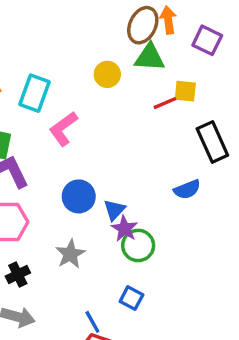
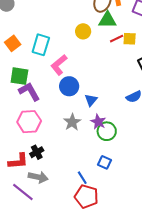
red line: (165, 103) -> (117, 39), moved
blue circle: (79, 196) -> (69, 86), moved
blue triangle: (114, 210) -> (91, 100), moved
gray star: (70, 254) -> (72, 122), moved

